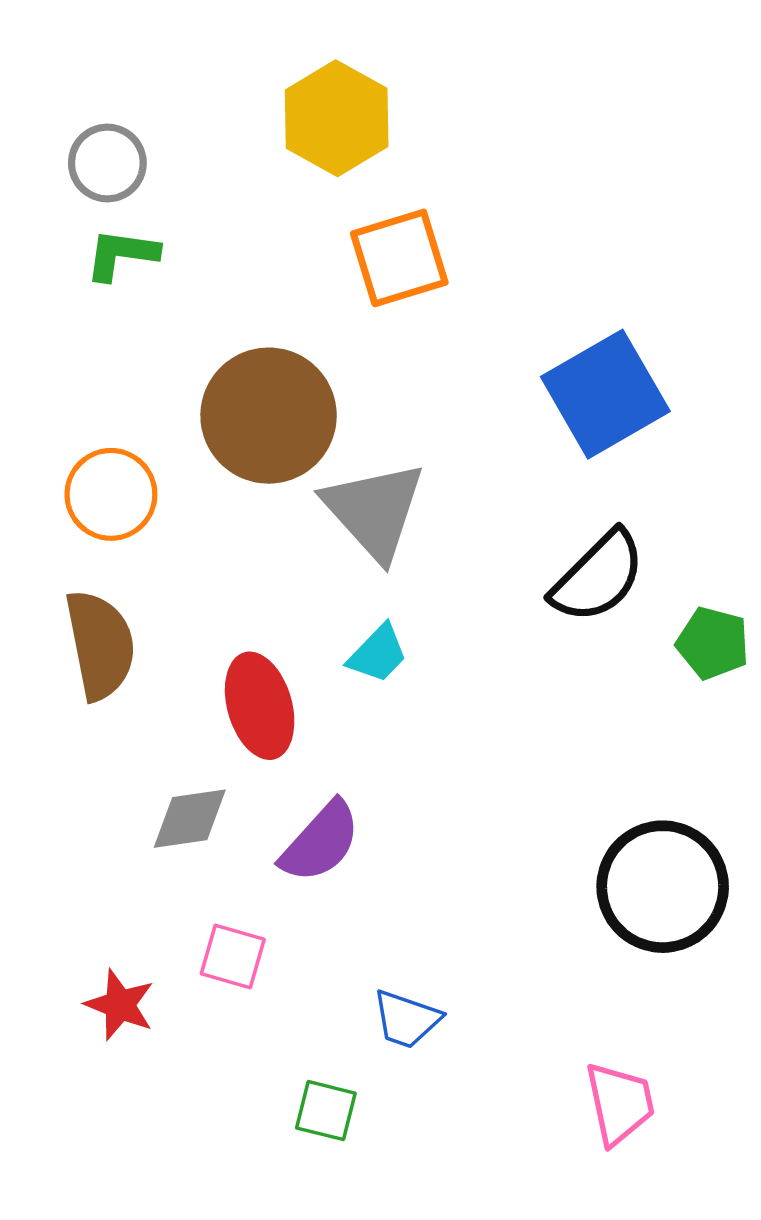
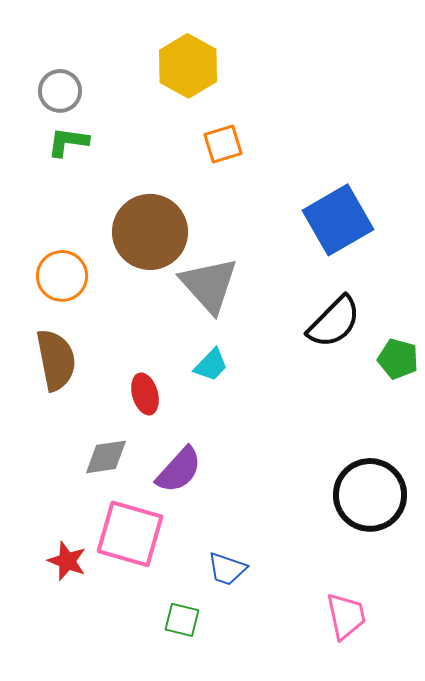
orange square: (399, 258) -> (223, 144), size x0.7
red ellipse: (260, 706) -> (145, 394), size x0.7
pink square: (233, 957) -> (130, 534), size x1.8

